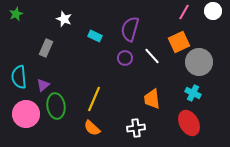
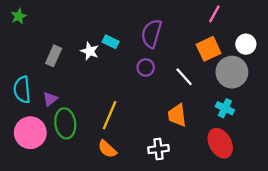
white circle: (213, 11) -> (246, 44), moved
white star: (64, 19) -> (90, 51), moved
white line: (152, 56) -> (184, 77), moved

